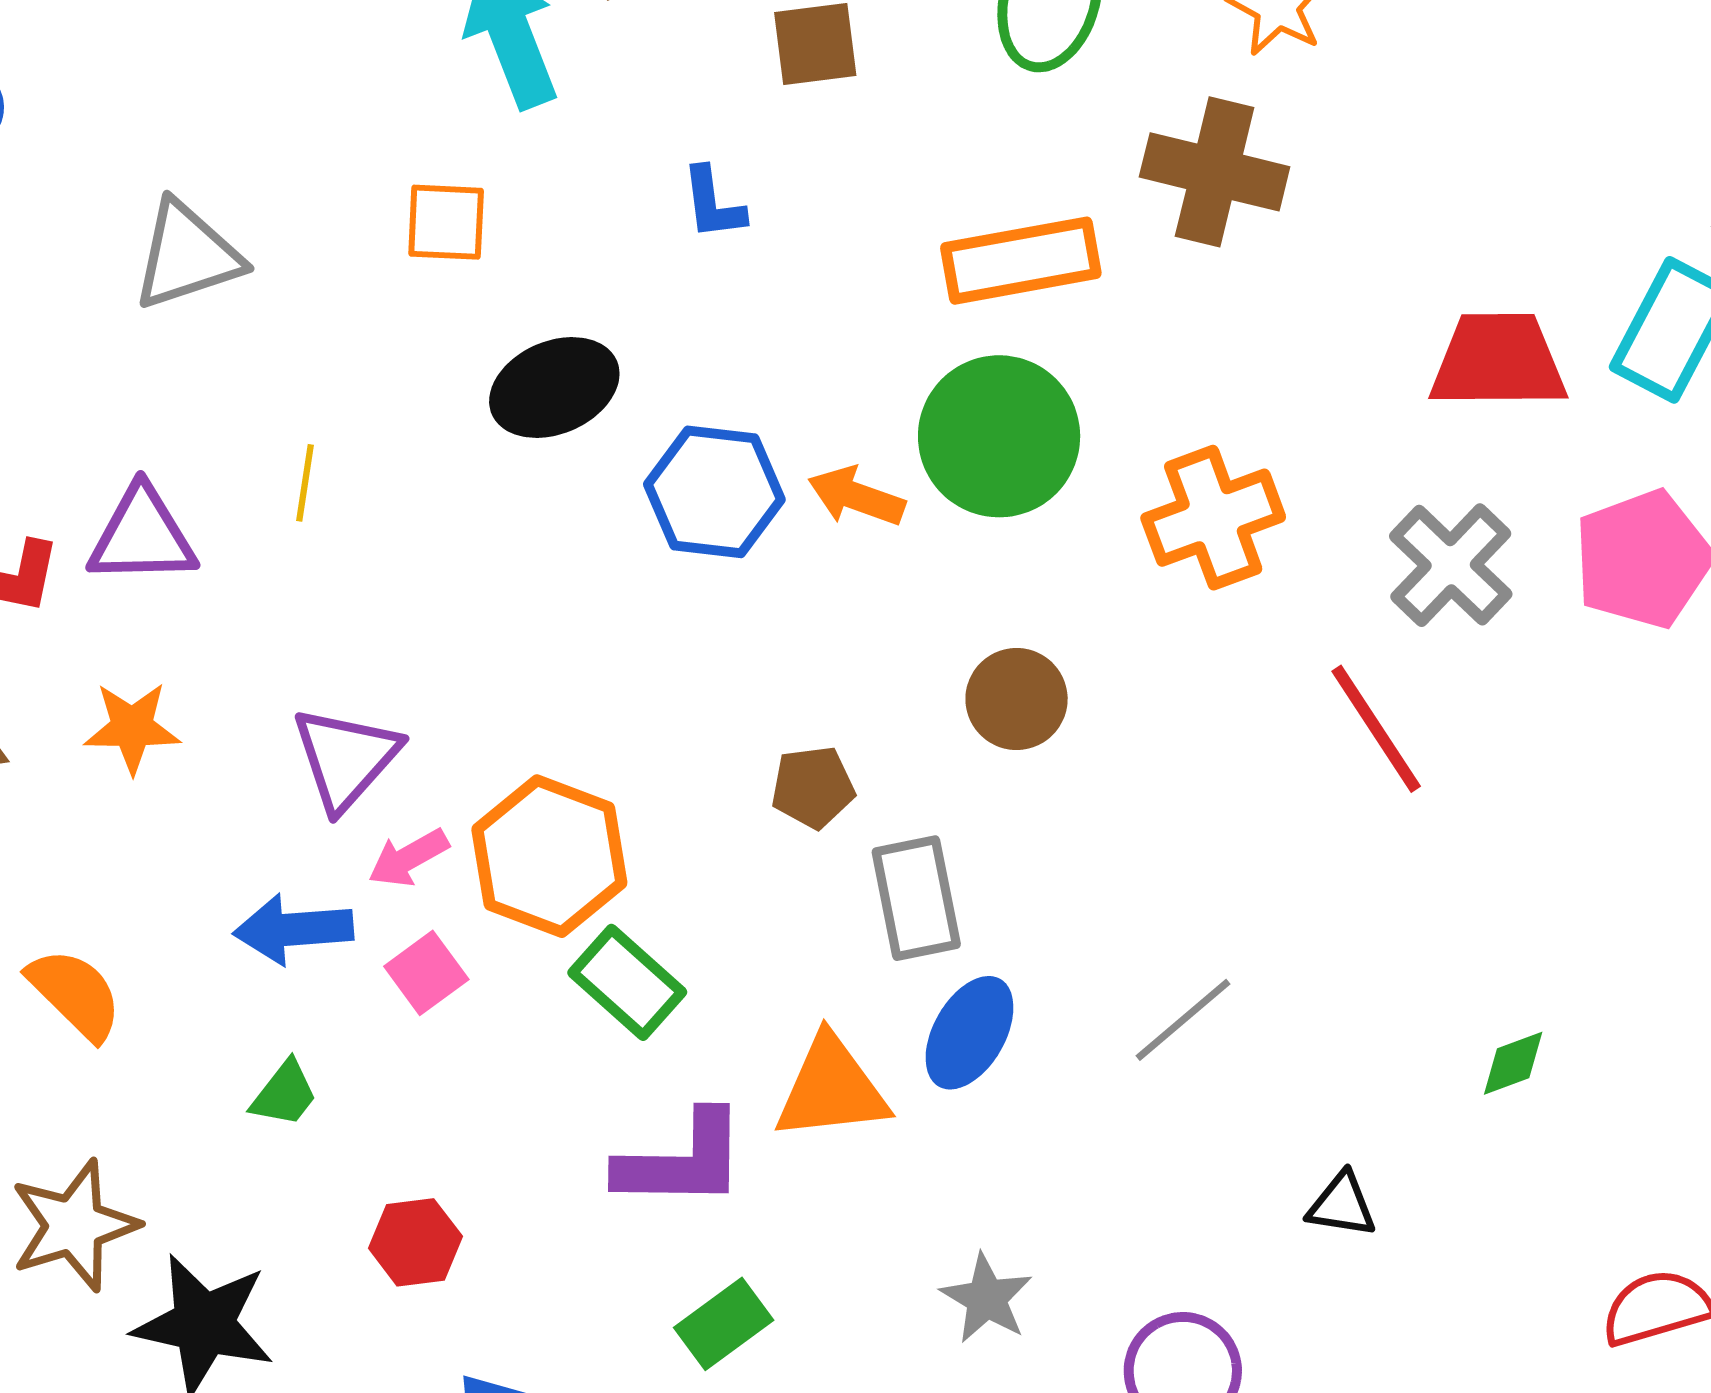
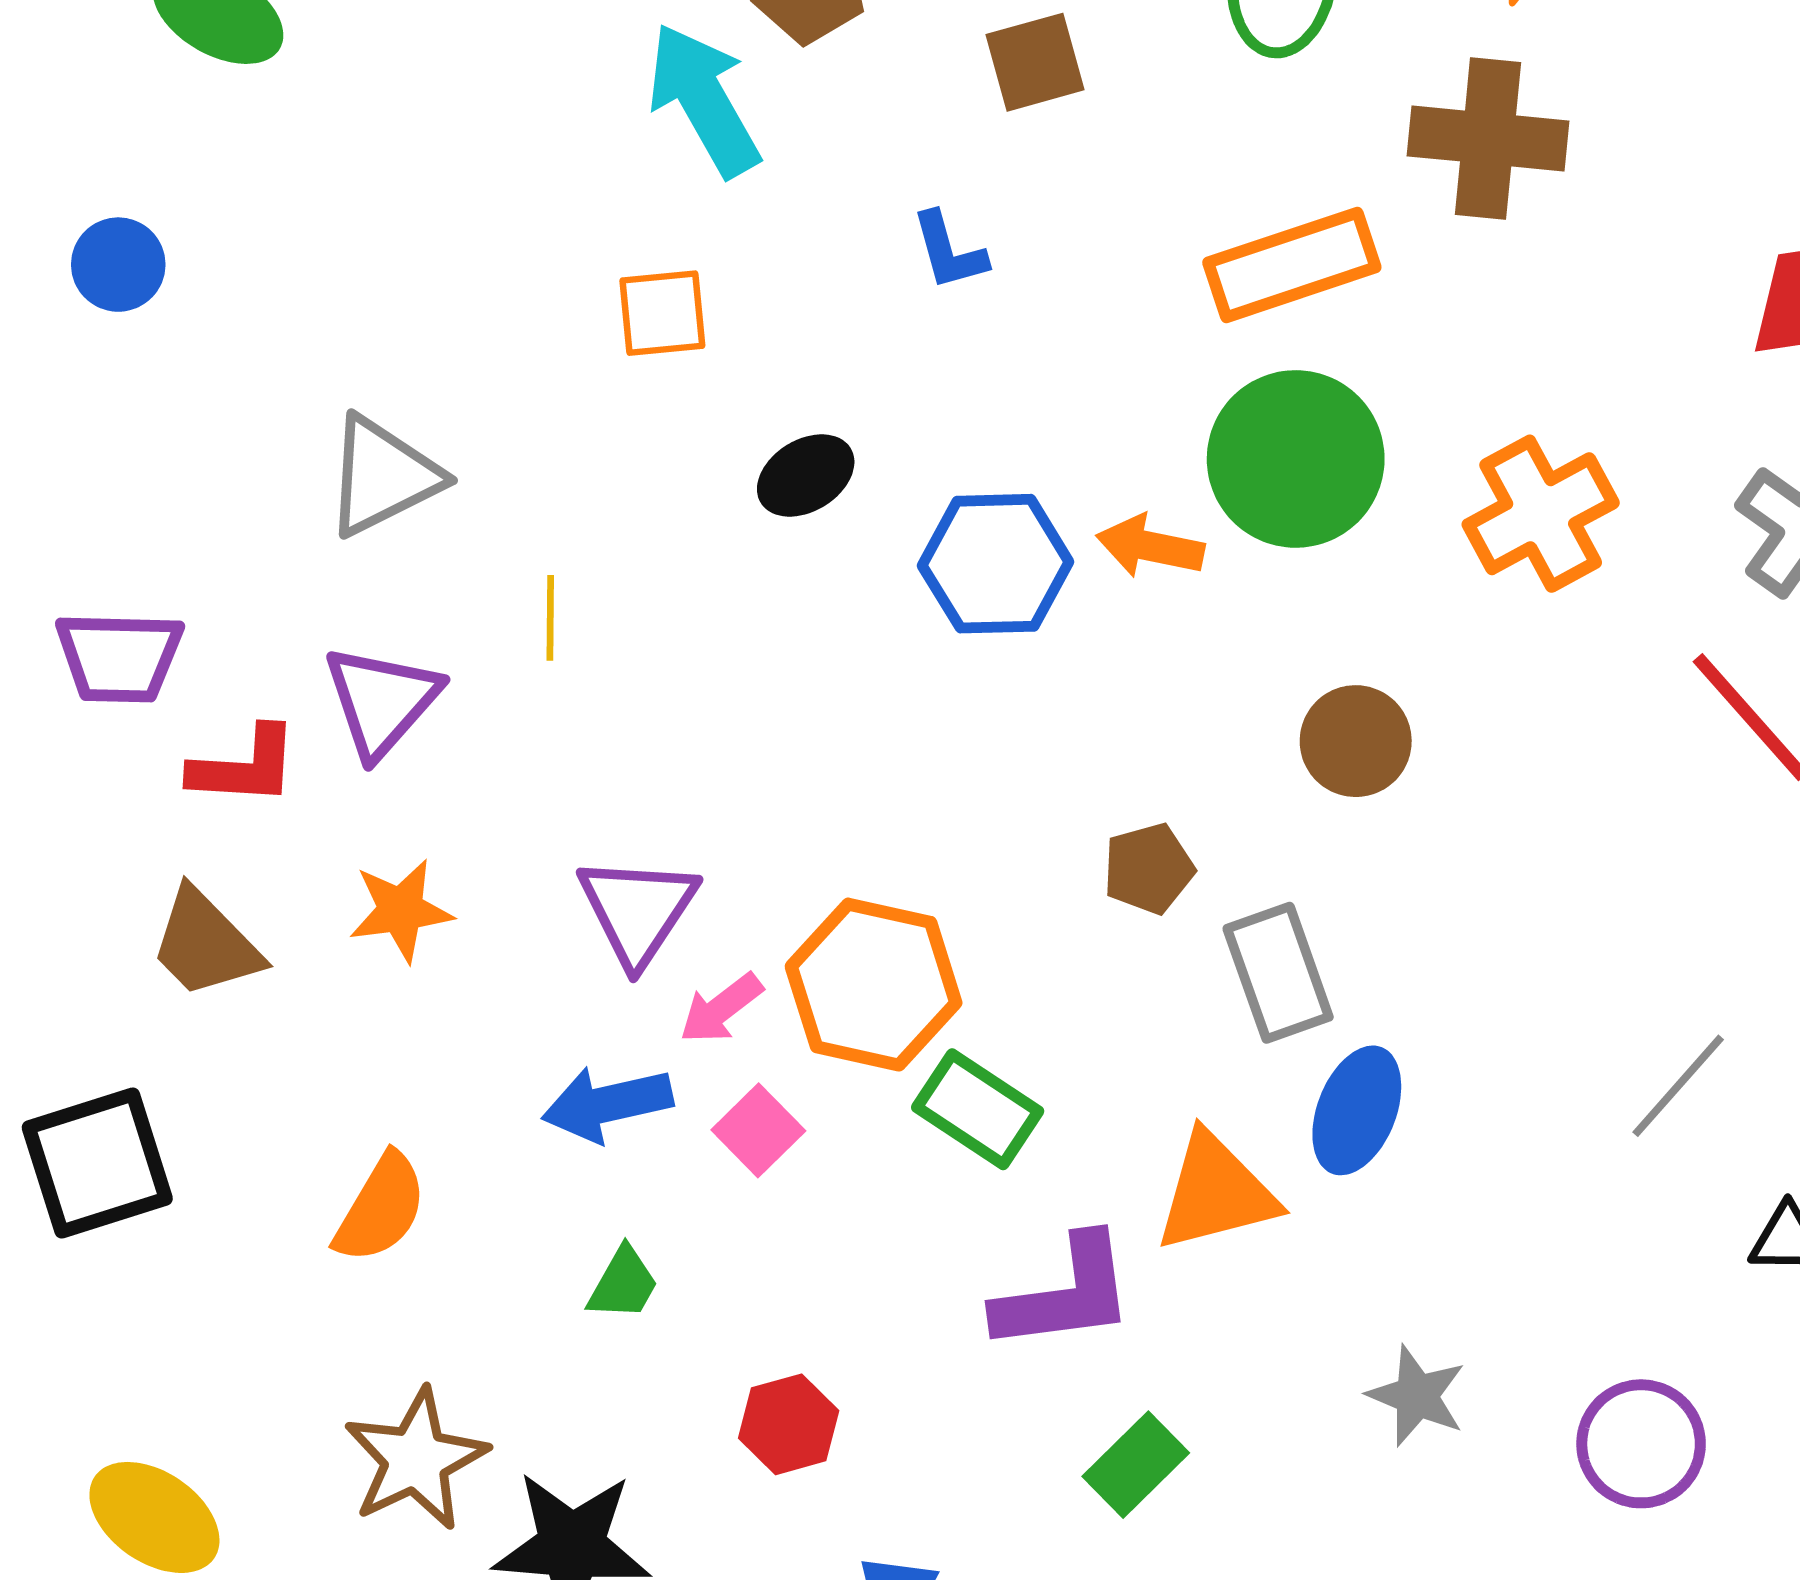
gray triangle: (187, 255) -> (383, 476), moved
black ellipse: (554, 387) -> (806, 475), size x0.7
purple triangle: (142, 536) -> (382, 701), turned -39
orange semicircle: (75, 994) -> (381, 1208), turned 84
gray line: (1183, 1020) -> (1678, 1086), moved

